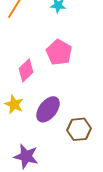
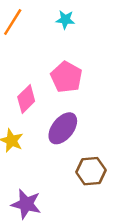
purple ellipse: (48, 109) -> (63, 128), moved

